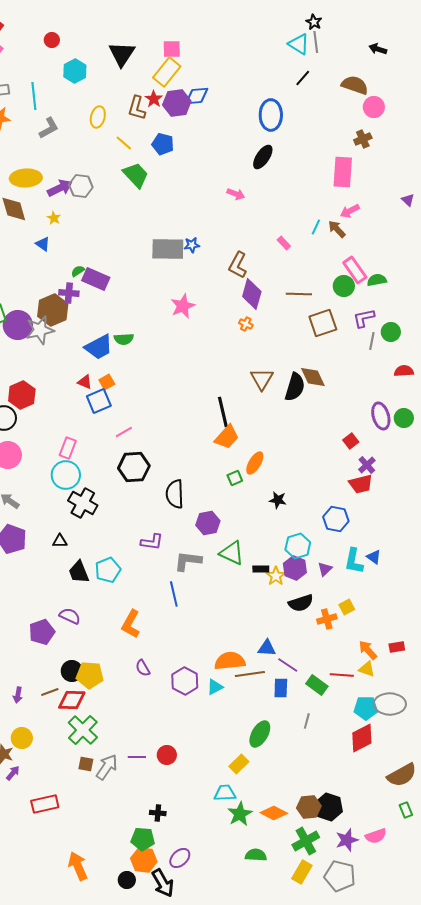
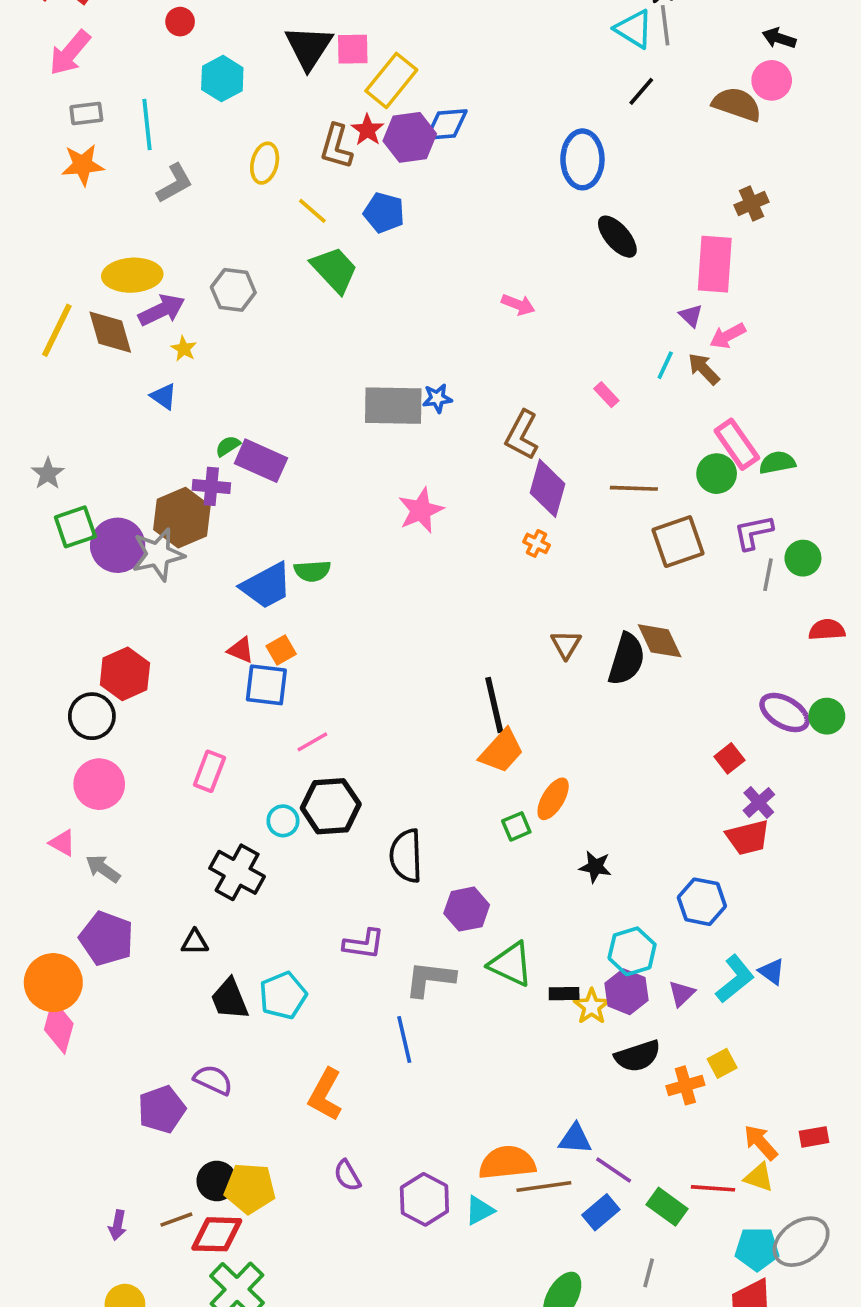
pink square: (172, 49) -> (353, 49), moved
pink circle: (374, 107) -> (772, 80), moved
black ellipse: (263, 157) -> (617, 237), moved, turned -75
purple arrow: (60, 188) -> (162, 310), moved
purple triangle: (408, 200) -> (691, 316), moved
brown triangle: (262, 379) -> (566, 644), size x0.7
blue square: (99, 401) -> (266, 685), turned 30
purple ellipse: (381, 416) -> (785, 712), turned -44
cyan circle: (66, 475) -> (283, 821), moved, size x0.6
cyan L-shape: (354, 561) -> (735, 979), turned -140
blue rectangle: (281, 688) -> (601, 1212), turned 48
gray ellipse: (390, 704) -> (801, 1242), turned -36

